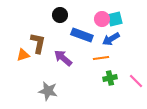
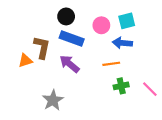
pink circle: (102, 19) -> (101, 25), moved
blue rectangle: (82, 35) -> (72, 39), moved
blue arrow: (111, 39) -> (122, 43), turned 36
gray star: (48, 91) -> (53, 100), turned 30

